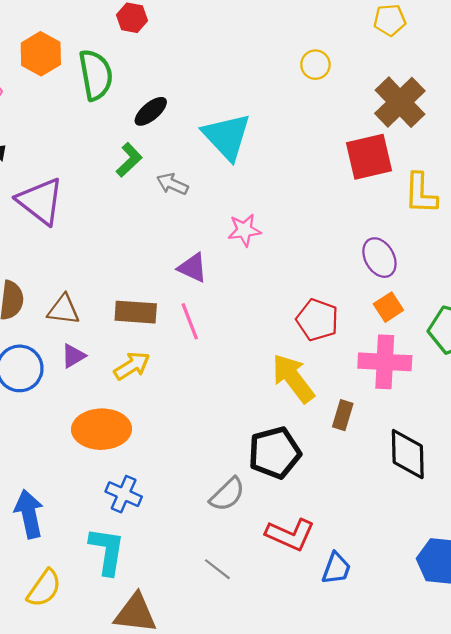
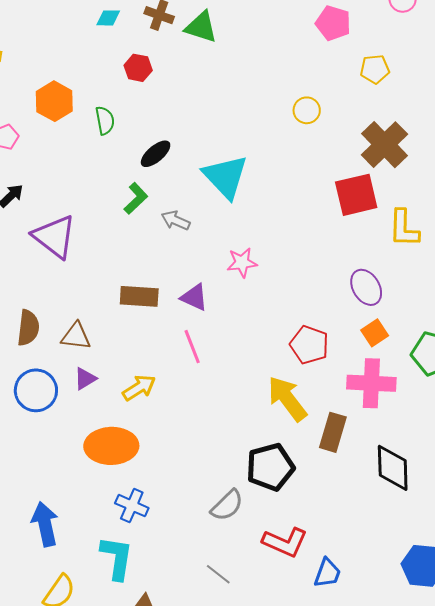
green semicircle: (96, 75) -> (105, 120), size x0.6
brown rectangle: (136, 312) -> (139, 296), moved
brown rectangle: (343, 415) -> (333, 432), size x1.4

